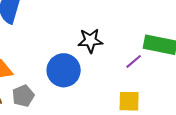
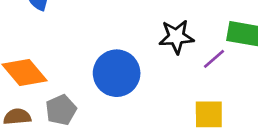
black star: (90, 41) -> (176, 37), moved

